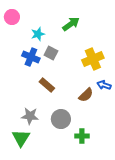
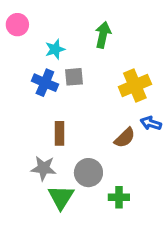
green arrow: (71, 24) -> (103, 35), turned -42
gray square: (51, 53) -> (74, 77), turned -32
brown rectangle: (47, 85) -> (59, 133), moved, turned 49
green triangle: (21, 138) -> (61, 197), moved

